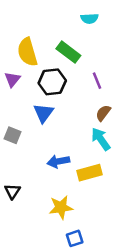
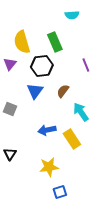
green rectangle: (68, 52) -> (55, 42), turned 30
purple line: (97, 81) -> (86, 65), moved
brown semicircle: (103, 113) -> (63, 91), moved
yellow rectangle: (89, 173) -> (72, 139), turned 72

